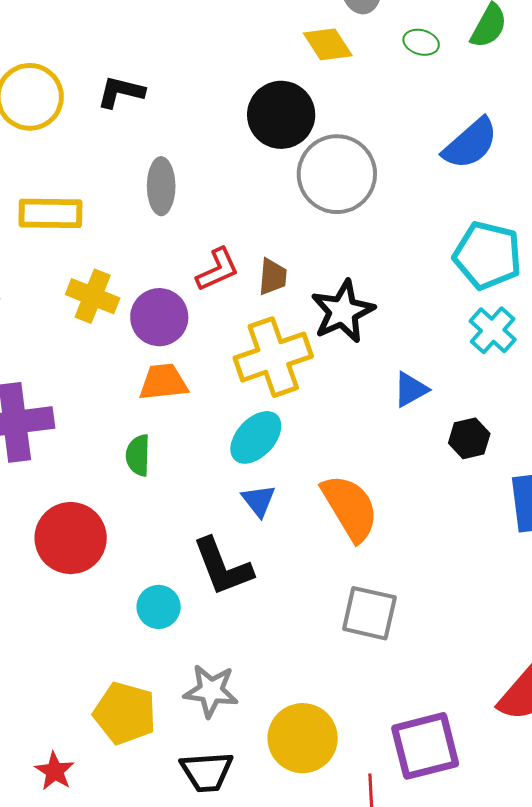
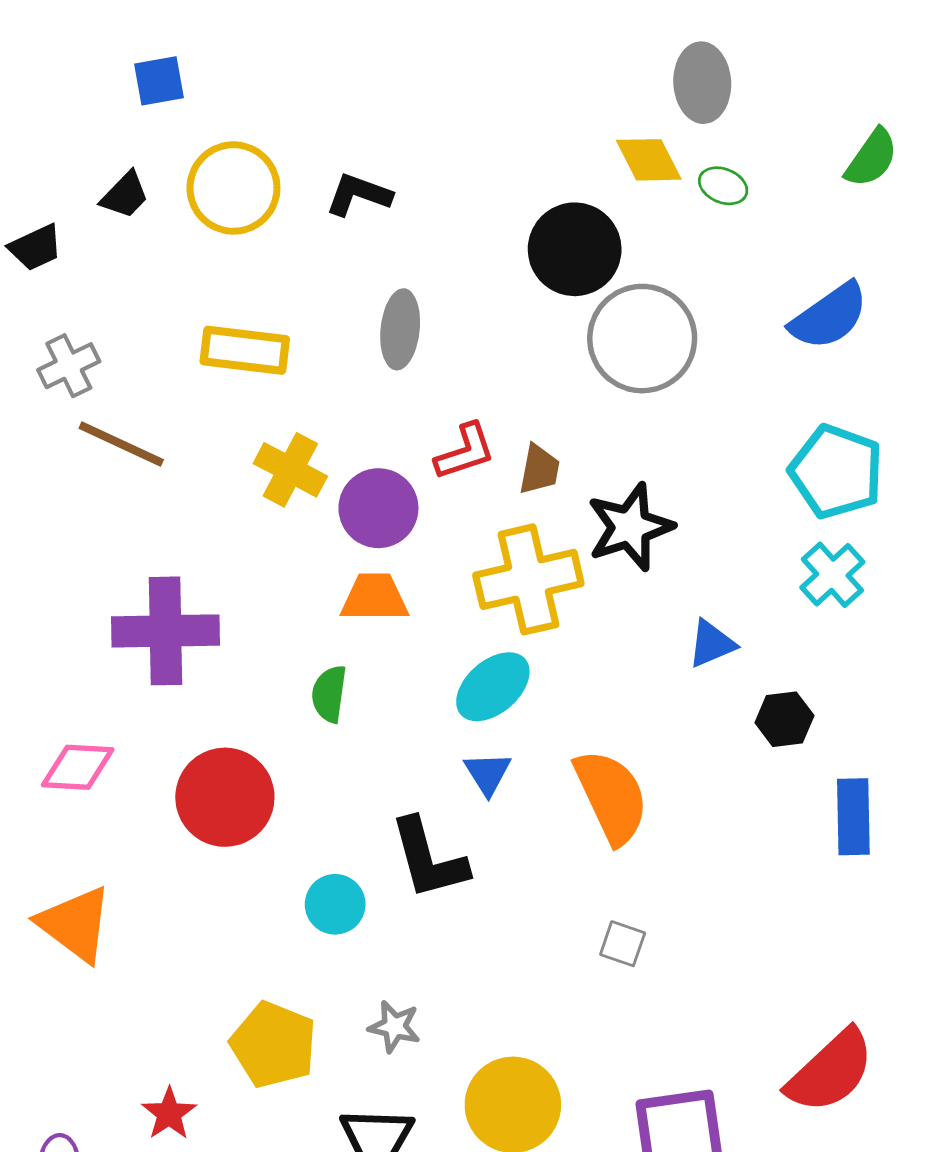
green ellipse: (421, 42) -> (723, 186), moved
gray square: (369, 613) -> (623, 944), size x0.6
gray star: (211, 691) -> (394, 1027), size x0.7

